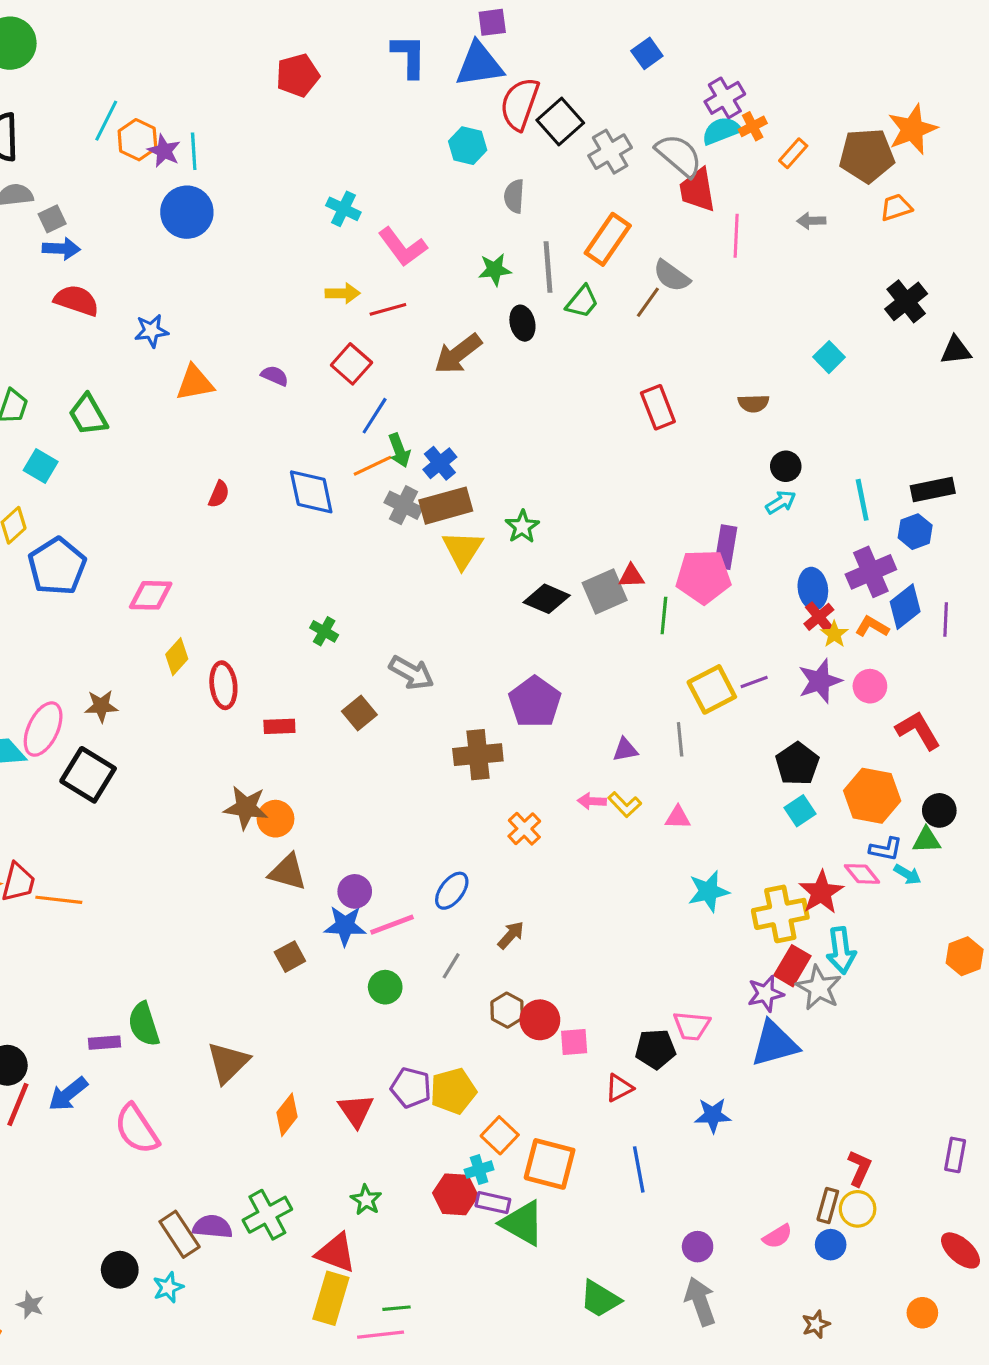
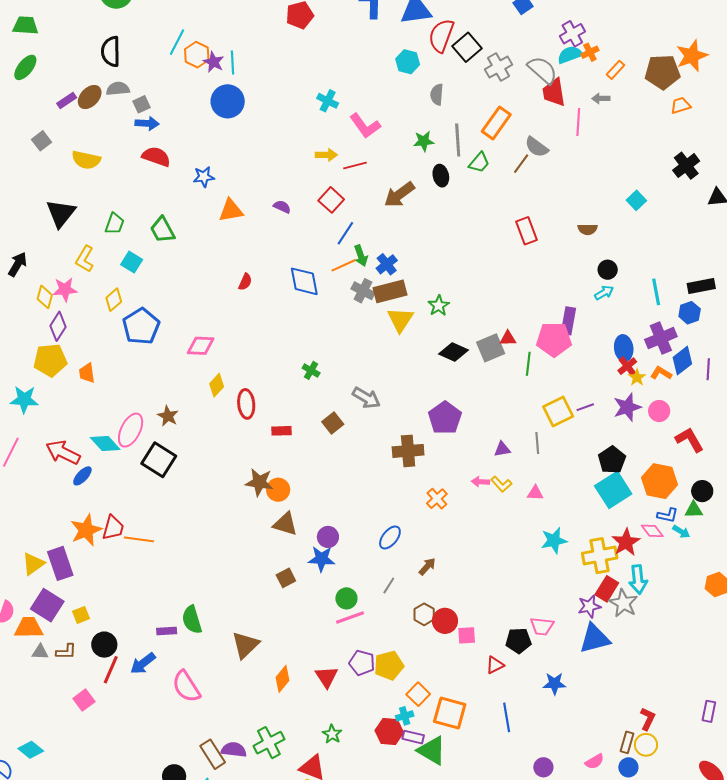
gray arrow: (811, 221) -> (601, 98), moved
brown star: (101, 706) -> (168, 416), turned 30
cyan square: (800, 811) -> (613, 490), size x1.8
pink line: (392, 925) -> (350, 618), moved

